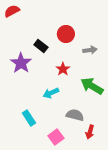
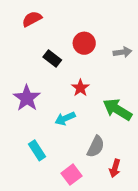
red semicircle: (12, 11) -> (32, 19), moved
gray arrow: (90, 50) -> (122, 52), moved
purple star: (21, 63) -> (27, 98), moved
gray semicircle: (75, 115) -> (96, 147), turned 102

